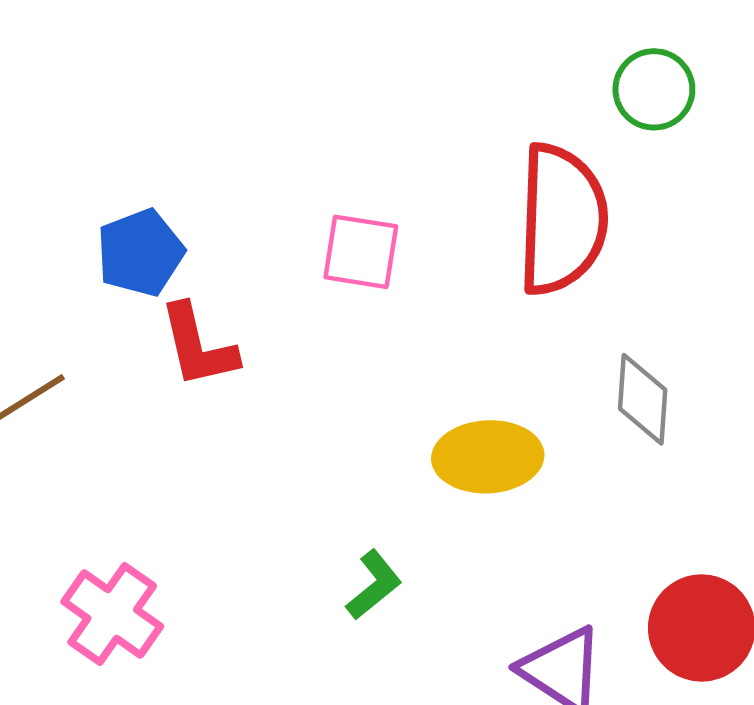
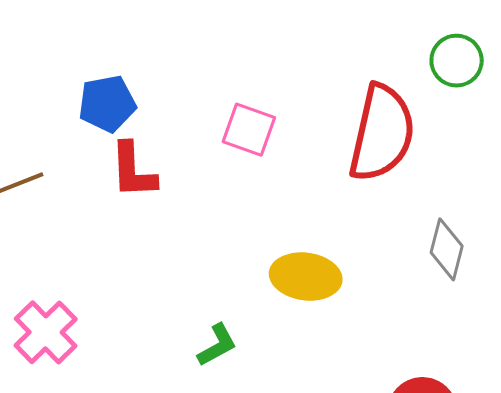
gray diamond: (643, 399) -> (447, 249), moved

